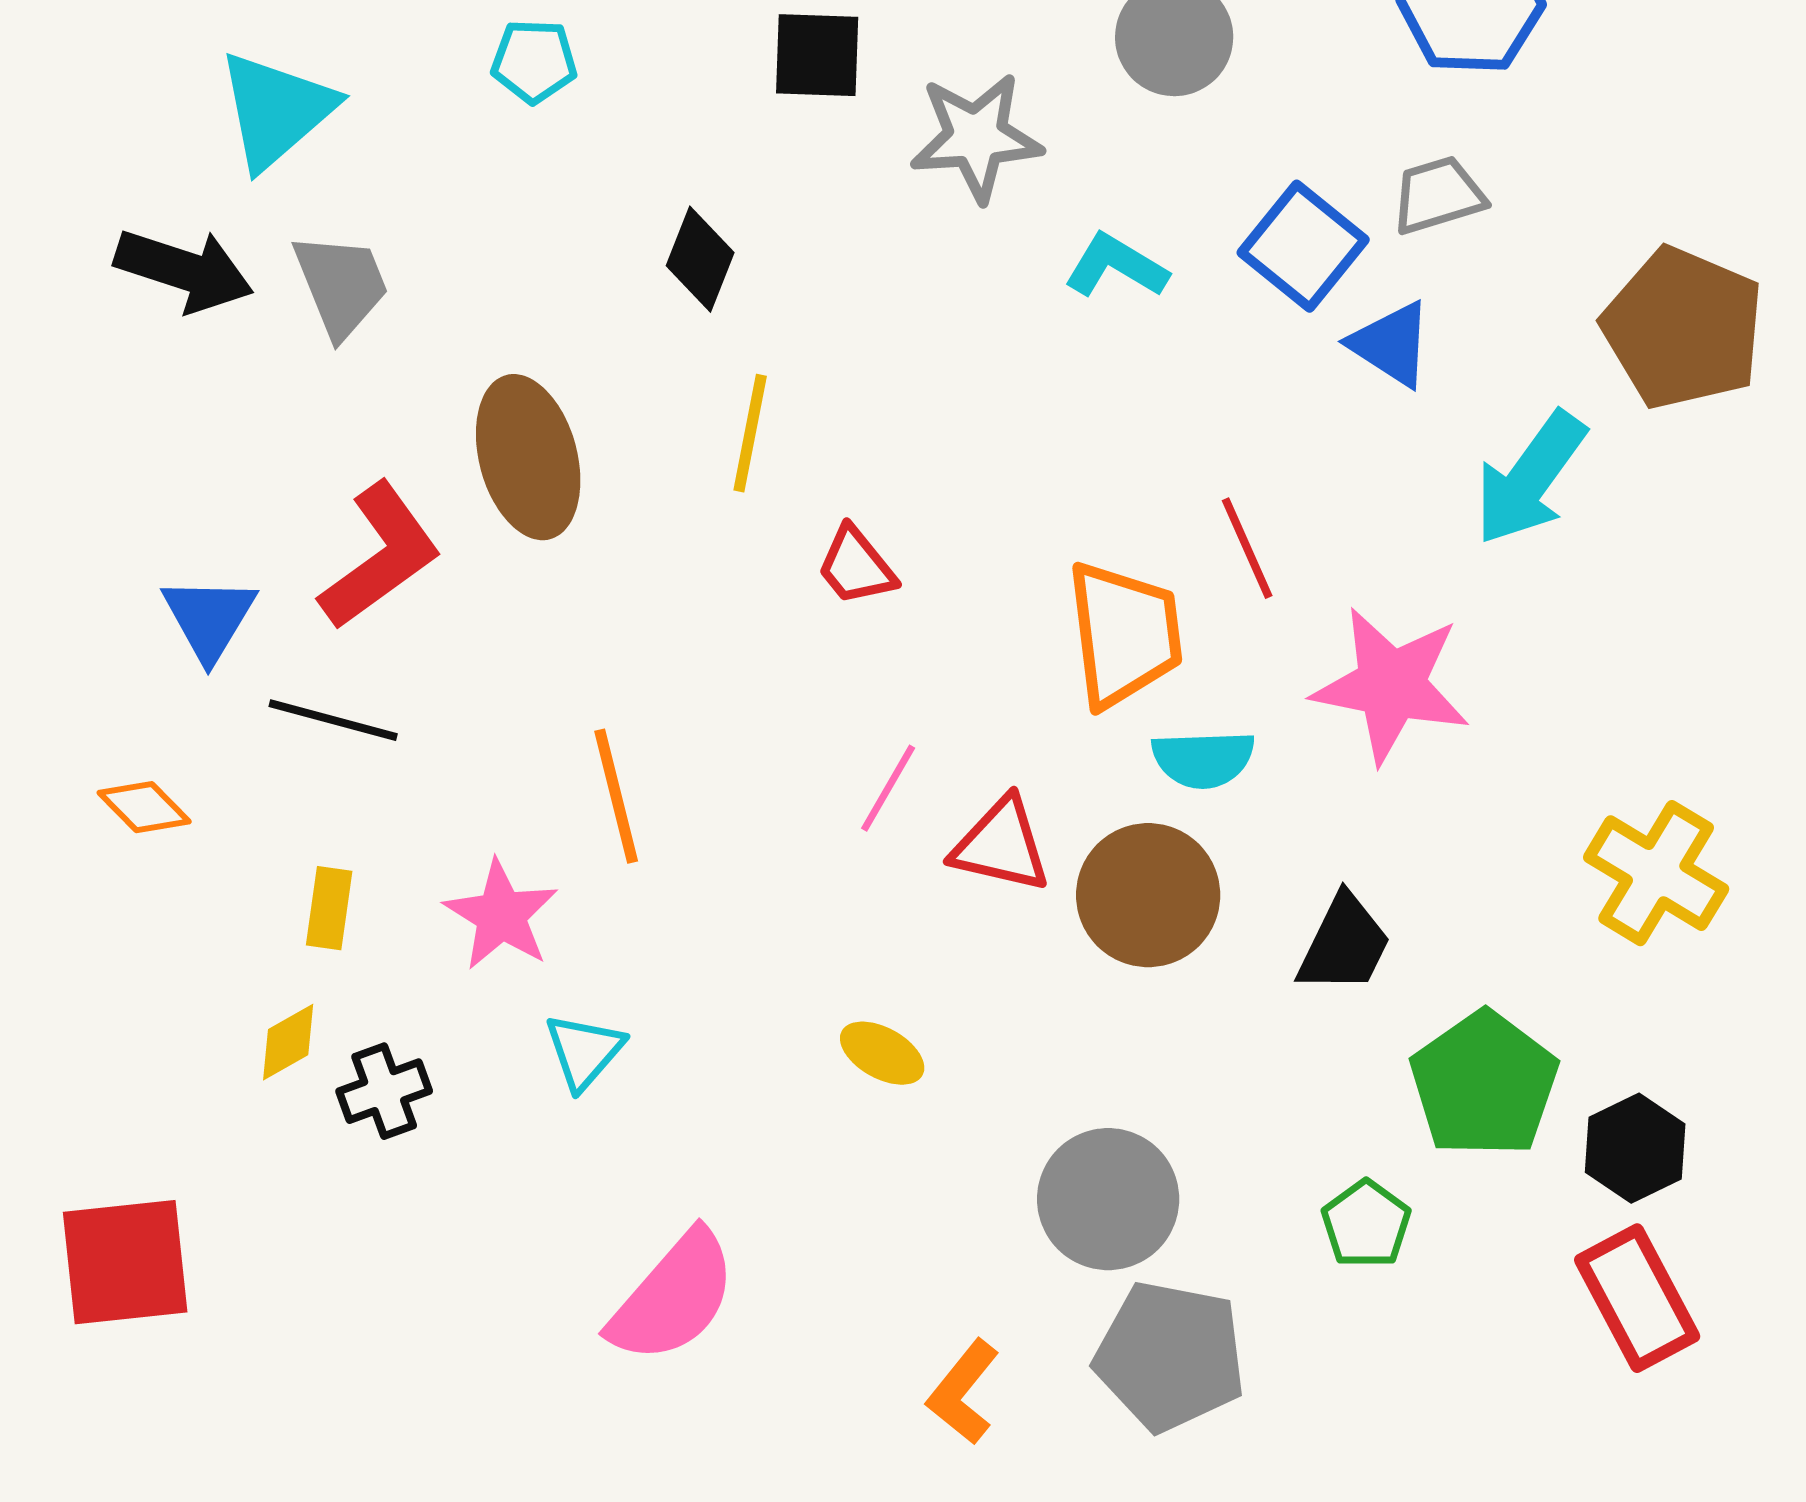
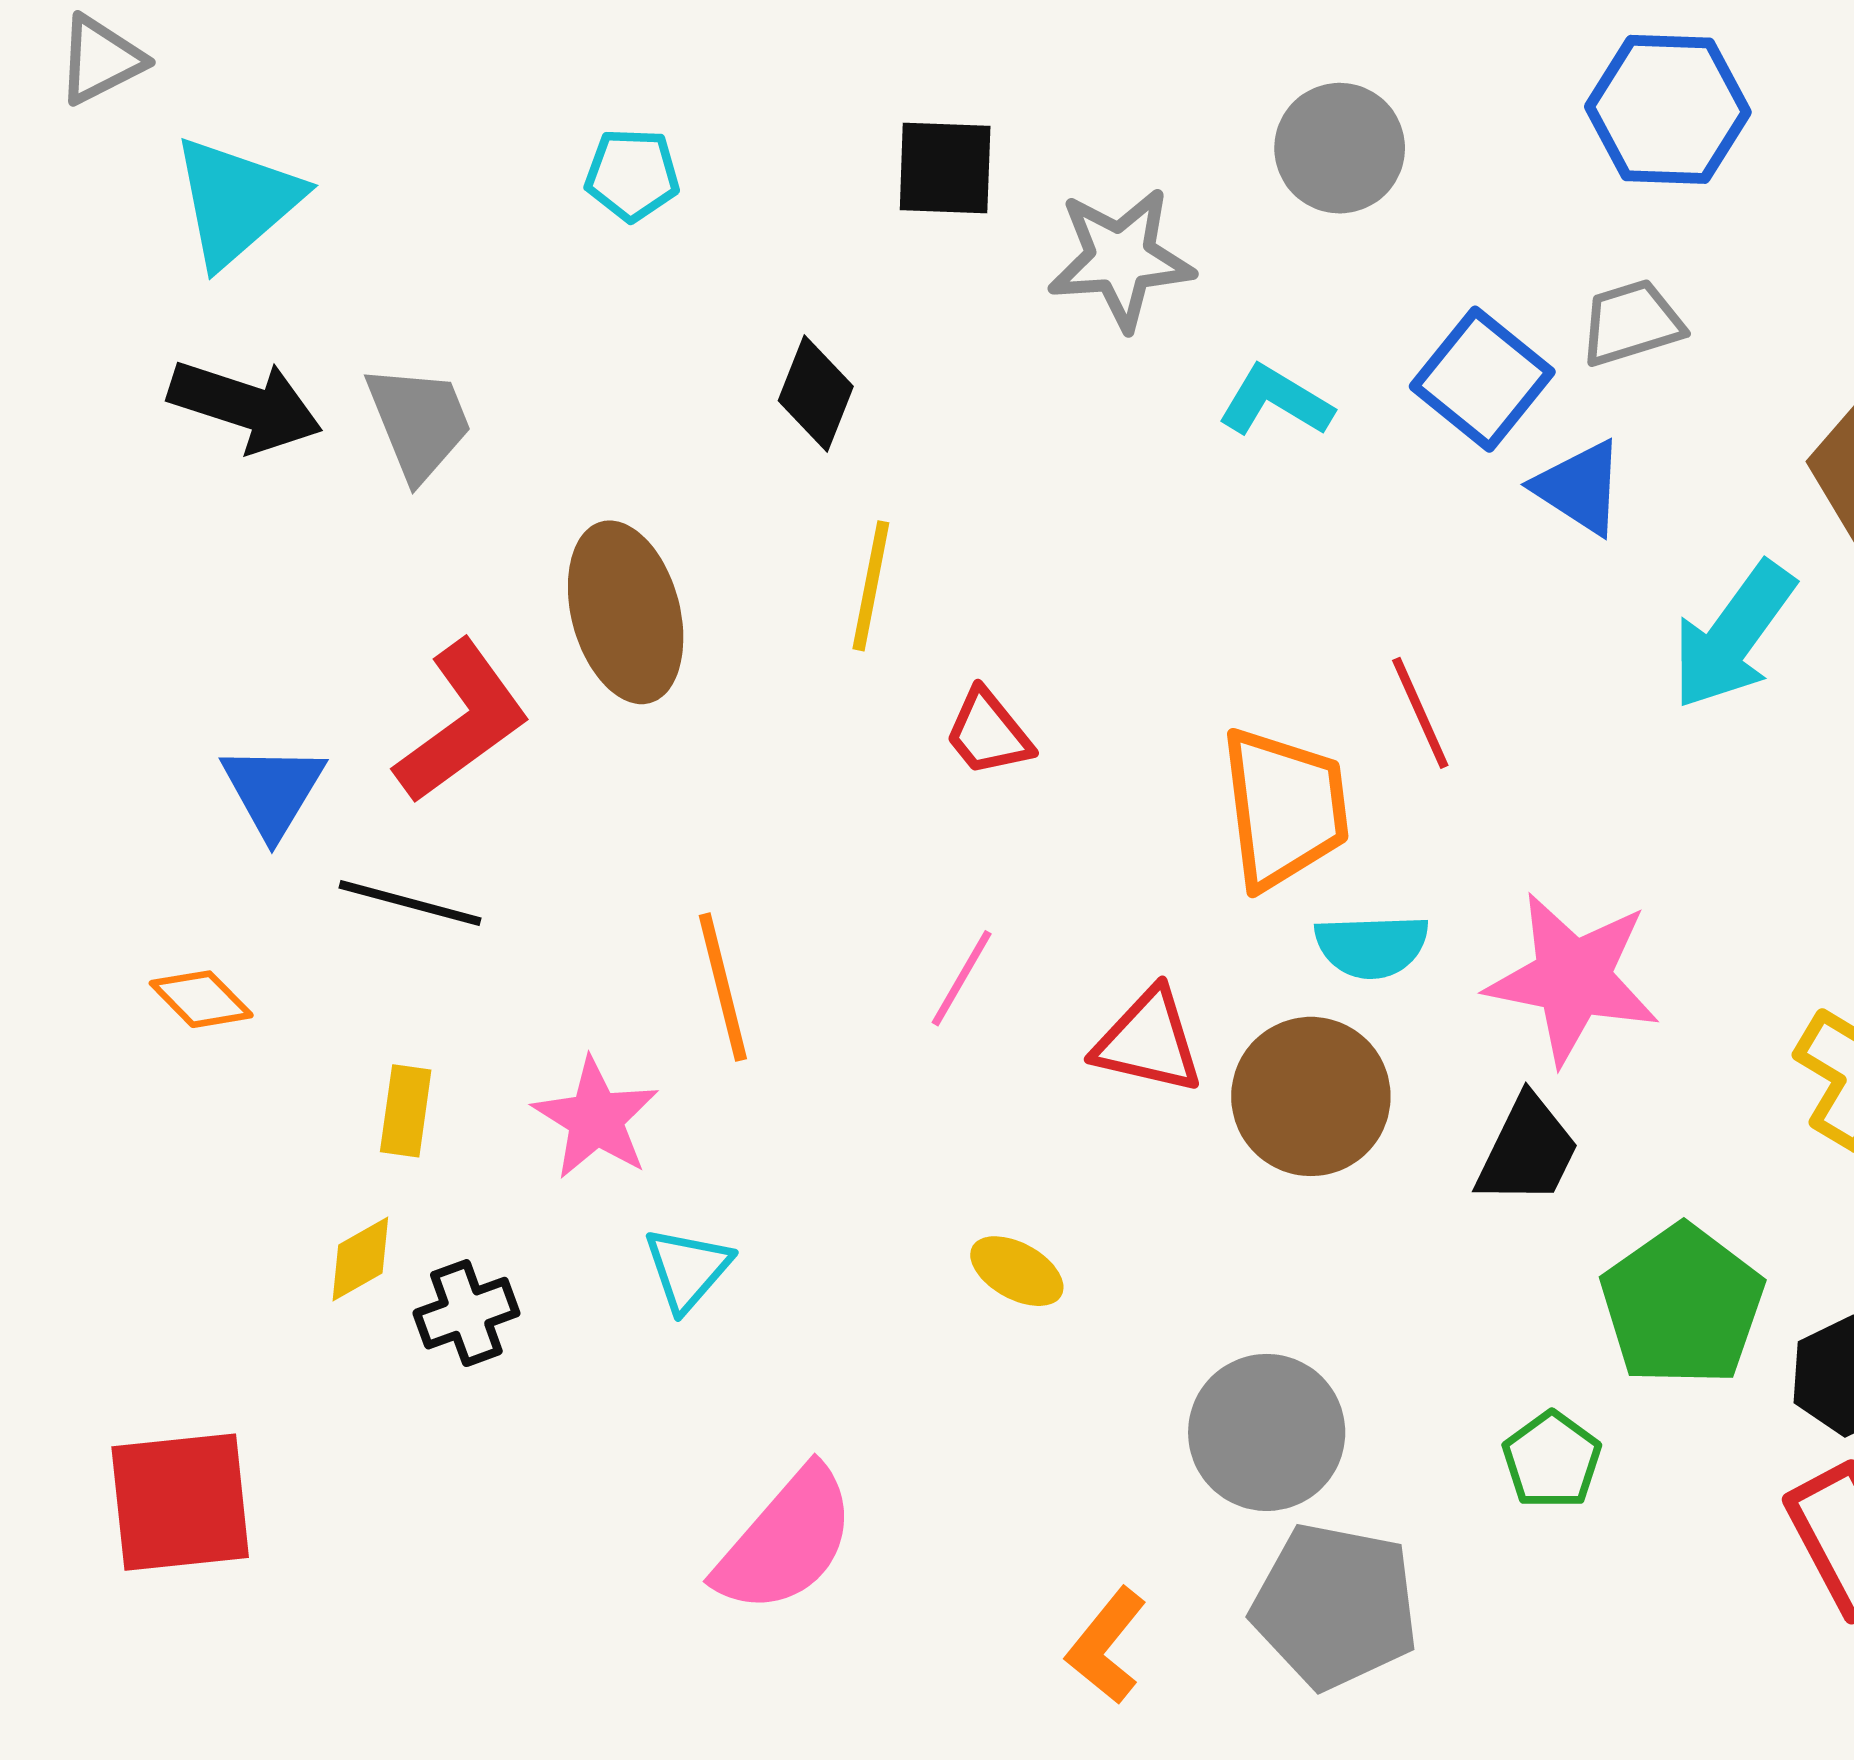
cyan triangle: (276, 110) -> (237, 201), moved
pink star: (1391, 685) -> (1573, 978), moved
pink line: (888, 788) -> (962, 978), moved

